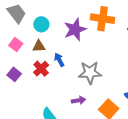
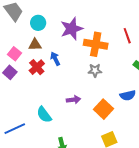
orange cross: (103, 19) -> (96, 44), moved
pink square: (16, 44) -> (14, 54), moved
gray star: (90, 73) -> (95, 70), moved, size x0.6

